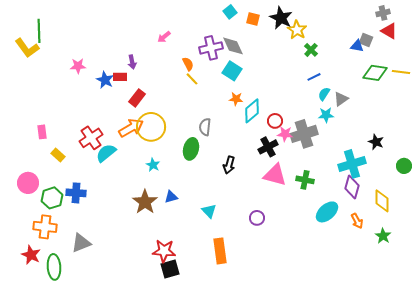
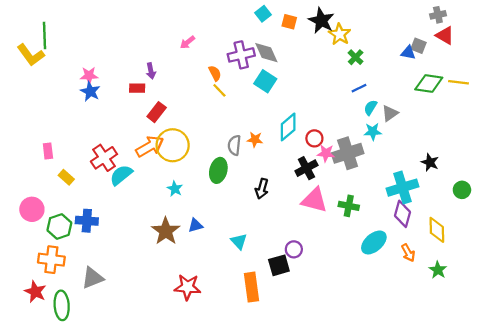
blue star: (105, 80) -> (90, 91), moved
orange star: (236, 99) -> (255, 140), moved
black square: (170, 269) -> (279, 265), moved

